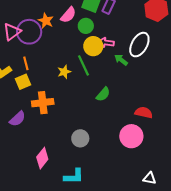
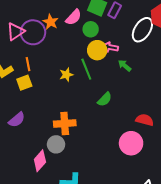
white ellipse: (139, 45) -> (142, 30), moved
orange cross: (43, 103) -> (65, 123), moved
gray circle: (80, 138) -> (56, 144), moved

